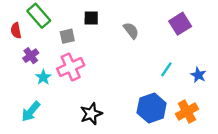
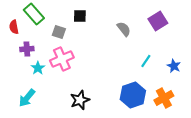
gray semicircle: (131, 31) -> (124, 29), moved
gray square: (67, 36) -> (59, 32), turned 32
purple cross: (31, 56) -> (27, 49), turned 32

